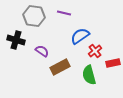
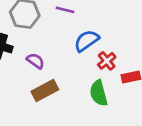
brown rectangle: (60, 67) -> (45, 90), moved

